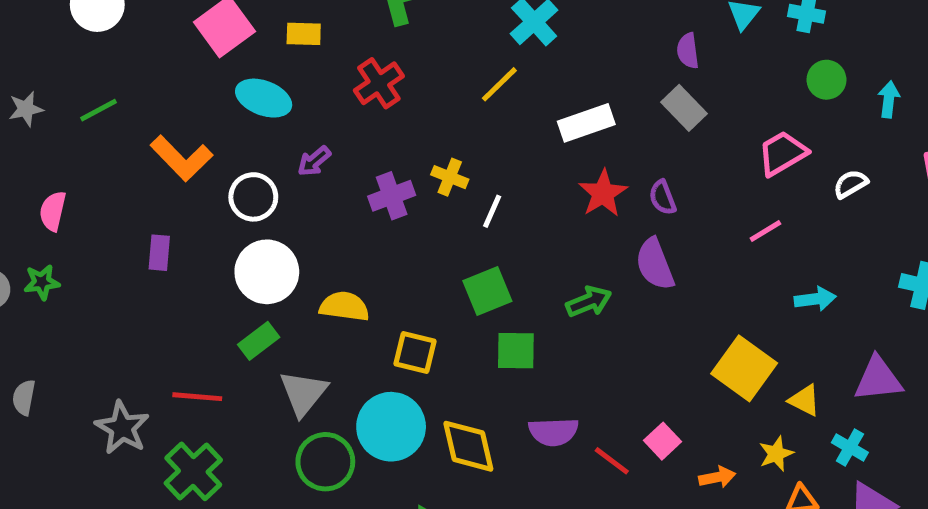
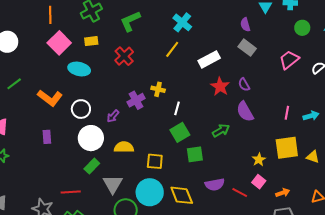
purple arrow: (314, 161) -> (113, 116), moved
white line: (492, 211) -> (177, 108), moved
pink line: (765, 231) -> (287, 113), moved, turned -40
yellow square: (744, 368) -> (287, 148), turned -35
yellow star: (776, 454) -> (259, 160), moved

